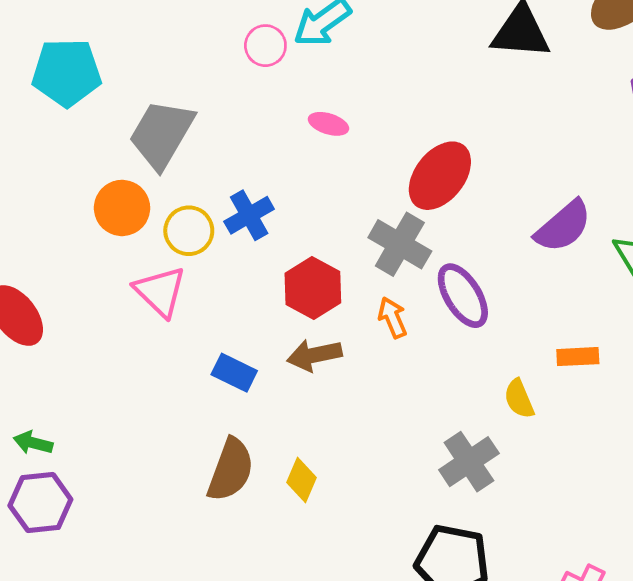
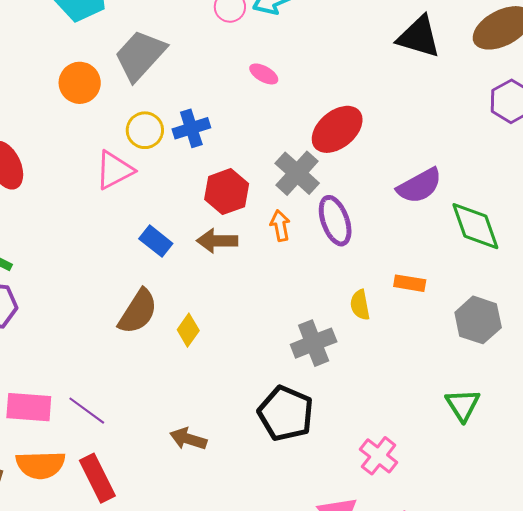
orange circle: (122, 208) -> (80, 83), moved
pink triangle: (160, 291) -> (114, 170), turned 36

